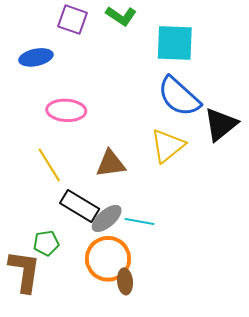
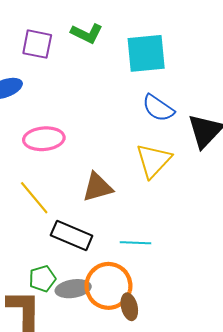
blue semicircle: (179, 97) -> (158, 108), size x0.7
gray ellipse: (107, 218) -> (73, 289), moved, turned 40

